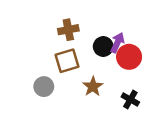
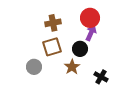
black circle: (103, 47) -> (80, 49), moved
red circle: (129, 57) -> (90, 18), moved

